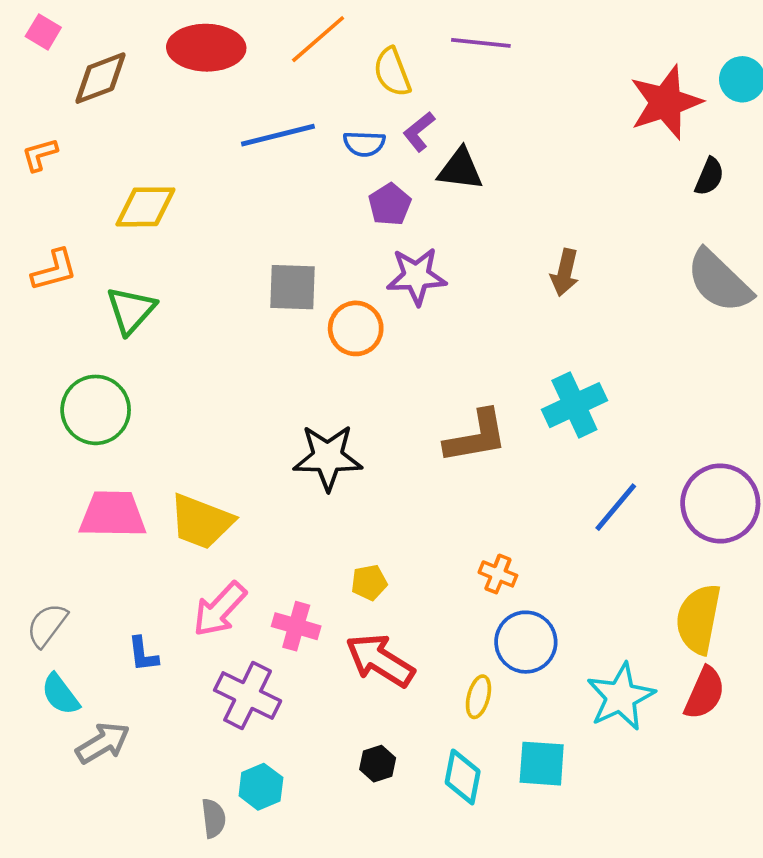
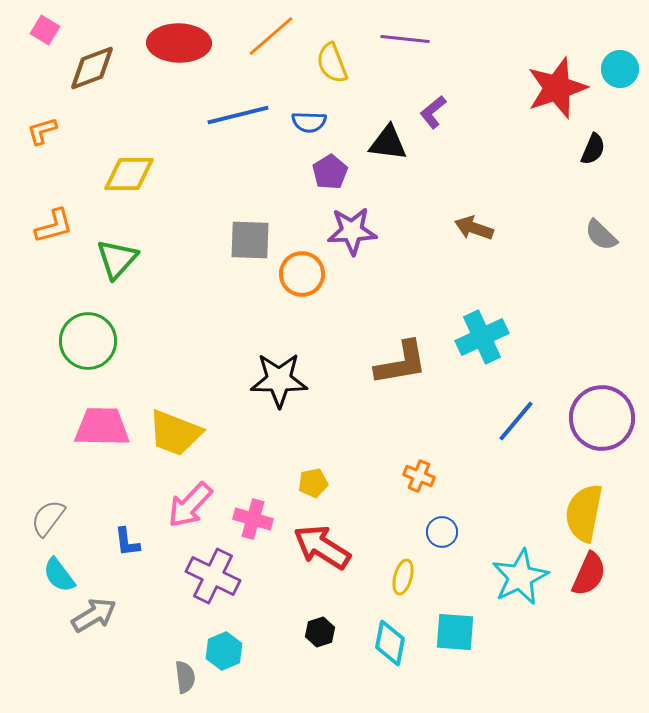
purple L-shape: (419, 132) -> (433, 112), moved
brown arrow: (565, 273) -> (474, 228), turned 96
gray semicircle: (719, 281) -> (601, 235), size x0.6
blue circle: (526, 642) -> (442, 532), size x0.6

